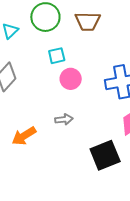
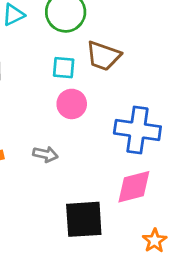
brown trapezoid: (88, 21) -> (103, 56), moved

